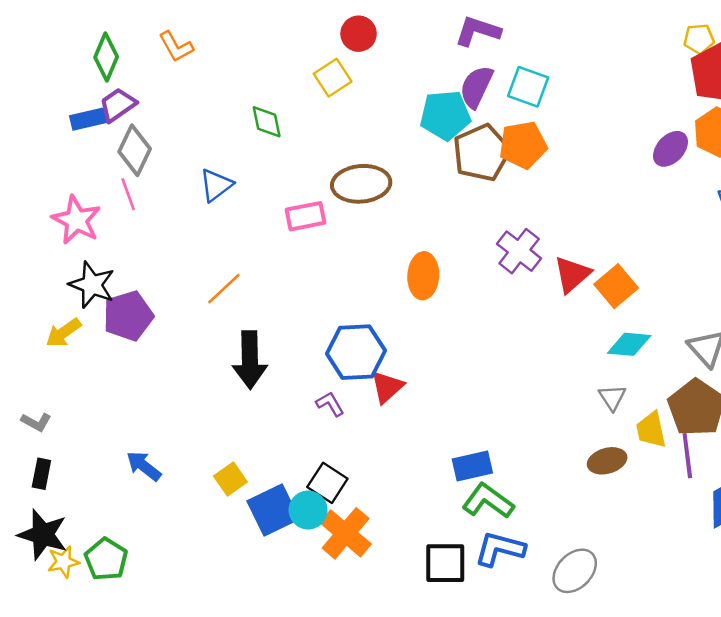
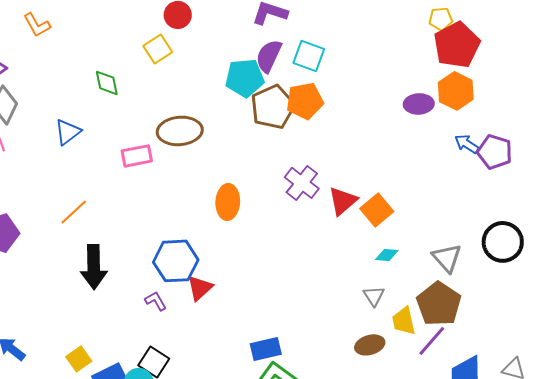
purple ellipse: (670, 149) -> (419, 104), turned 44
cyan diamond: (629, 344) -> (387, 255), size x0.7
purple line: (687, 456) -> (432, 341), turned 48

